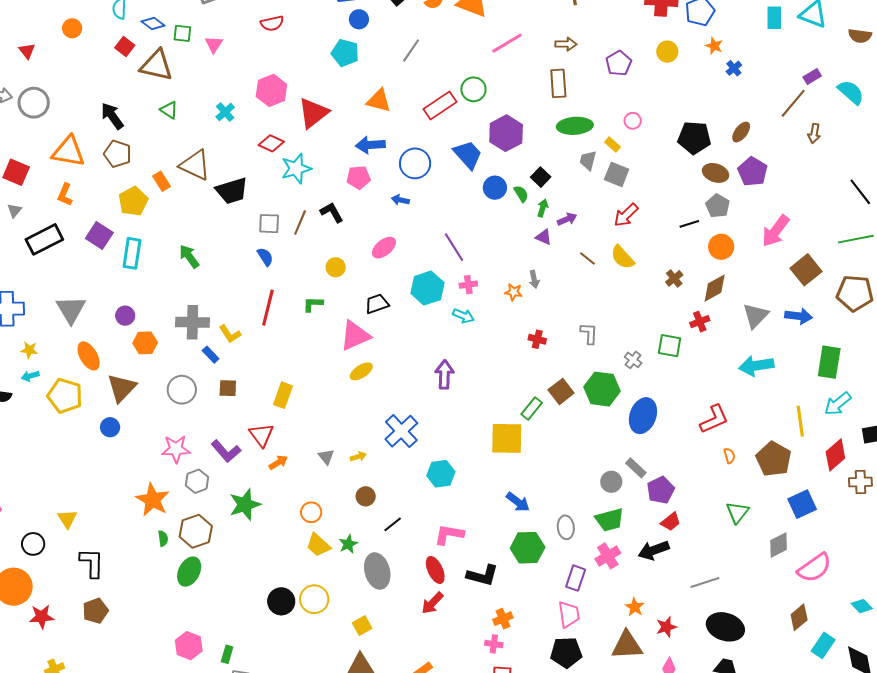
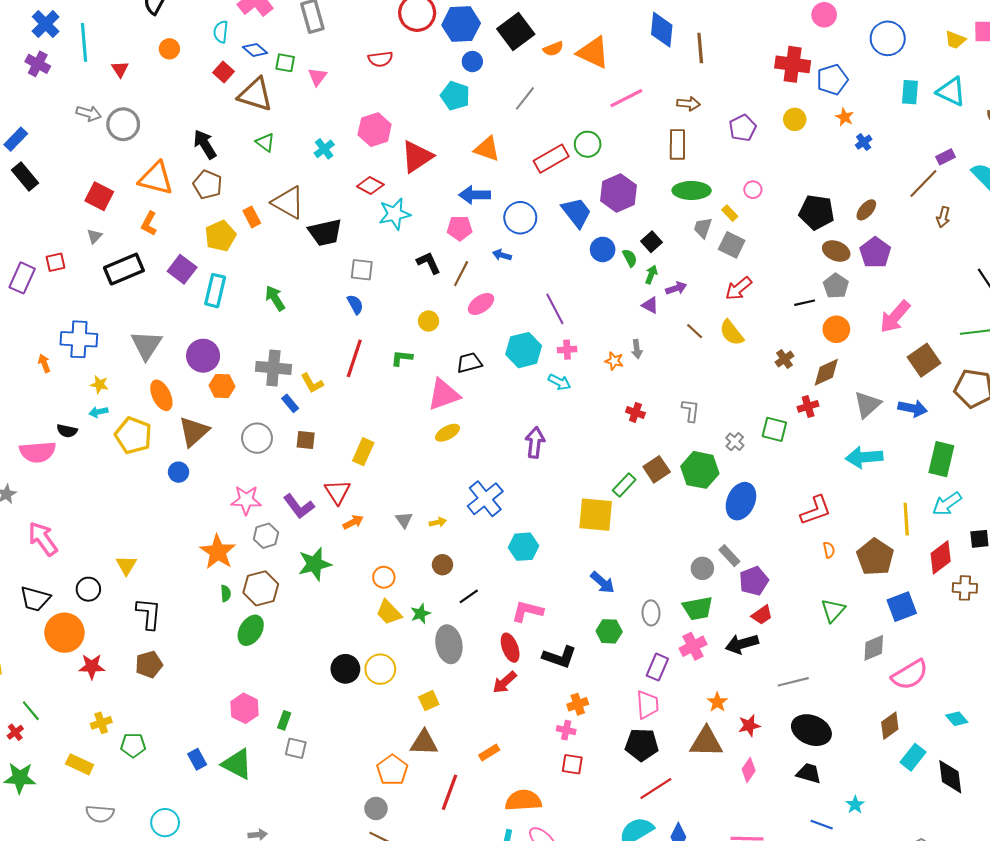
brown line: (300, 222) -> (461, 274), moved
purple circle: (125, 316) -> (203, 356), size x1.6
green hexagon: (528, 548) -> (609, 631), size x0.7

